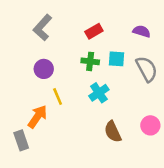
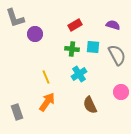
gray L-shape: (42, 28) -> (15, 18), moved, turned -60
purple circle: (44, 69) -> (35, 34), moved
orange arrow: (37, 117) -> (47, 102), moved
pink circle: (150, 125) -> (121, 92), moved

